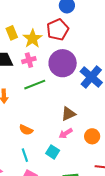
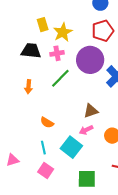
red pentagon: (58, 30) -> (103, 31), moved
green line: (35, 85) -> (60, 78), turned -30
cyan square: (53, 152) -> (71, 147), size x1.5

